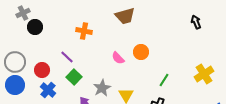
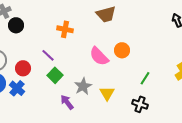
pink semicircle: (118, 58) -> (99, 56), size x1.5
blue cross: (48, 90) -> (17, 88), moved

